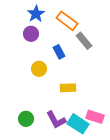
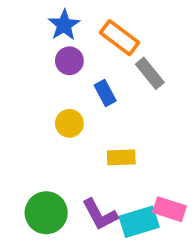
purple circle: (31, 34) -> (69, 61), moved
green circle: (26, 119) -> (46, 213), size x1.5
cyan rectangle: (78, 124) -> (139, 222), turned -50

